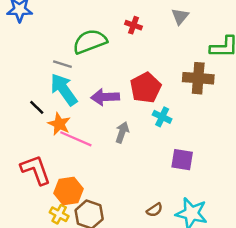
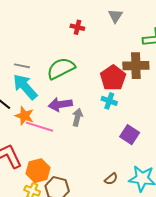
green semicircle: (90, 41) -> (61, 68), moved
red pentagon: (146, 88) -> (113, 78), moved
purple arrow: (105, 97) -> (60, 104), moved
purple square: (182, 160) -> (130, 135), turned 30

